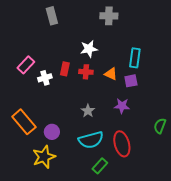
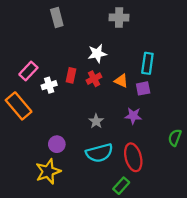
red cross: (86, 72) -> (94, 79), turned -32
orange rectangle: (24, 122) -> (19, 106), moved
green rectangle: (100, 166) -> (121, 186), moved

